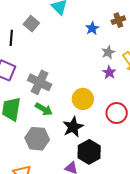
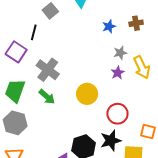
black line: (11, 38) -> (34, 32), moved
black star: (73, 127) -> (111, 141), moved
gray hexagon: (37, 139) -> (15, 123), moved

